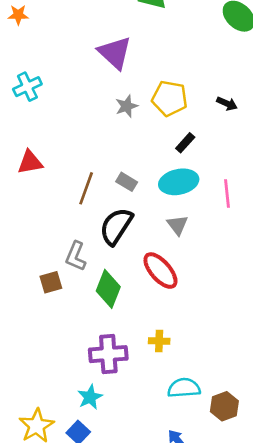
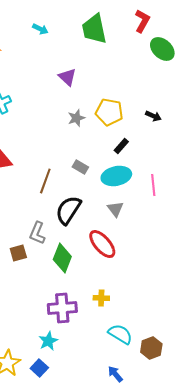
purple triangle: (115, 53) -> (67, 77), size x0.7
gray rectangle: (127, 182) -> (80, 167), moved
cyan semicircle: (184, 388) -> (120, 334), turned 35

